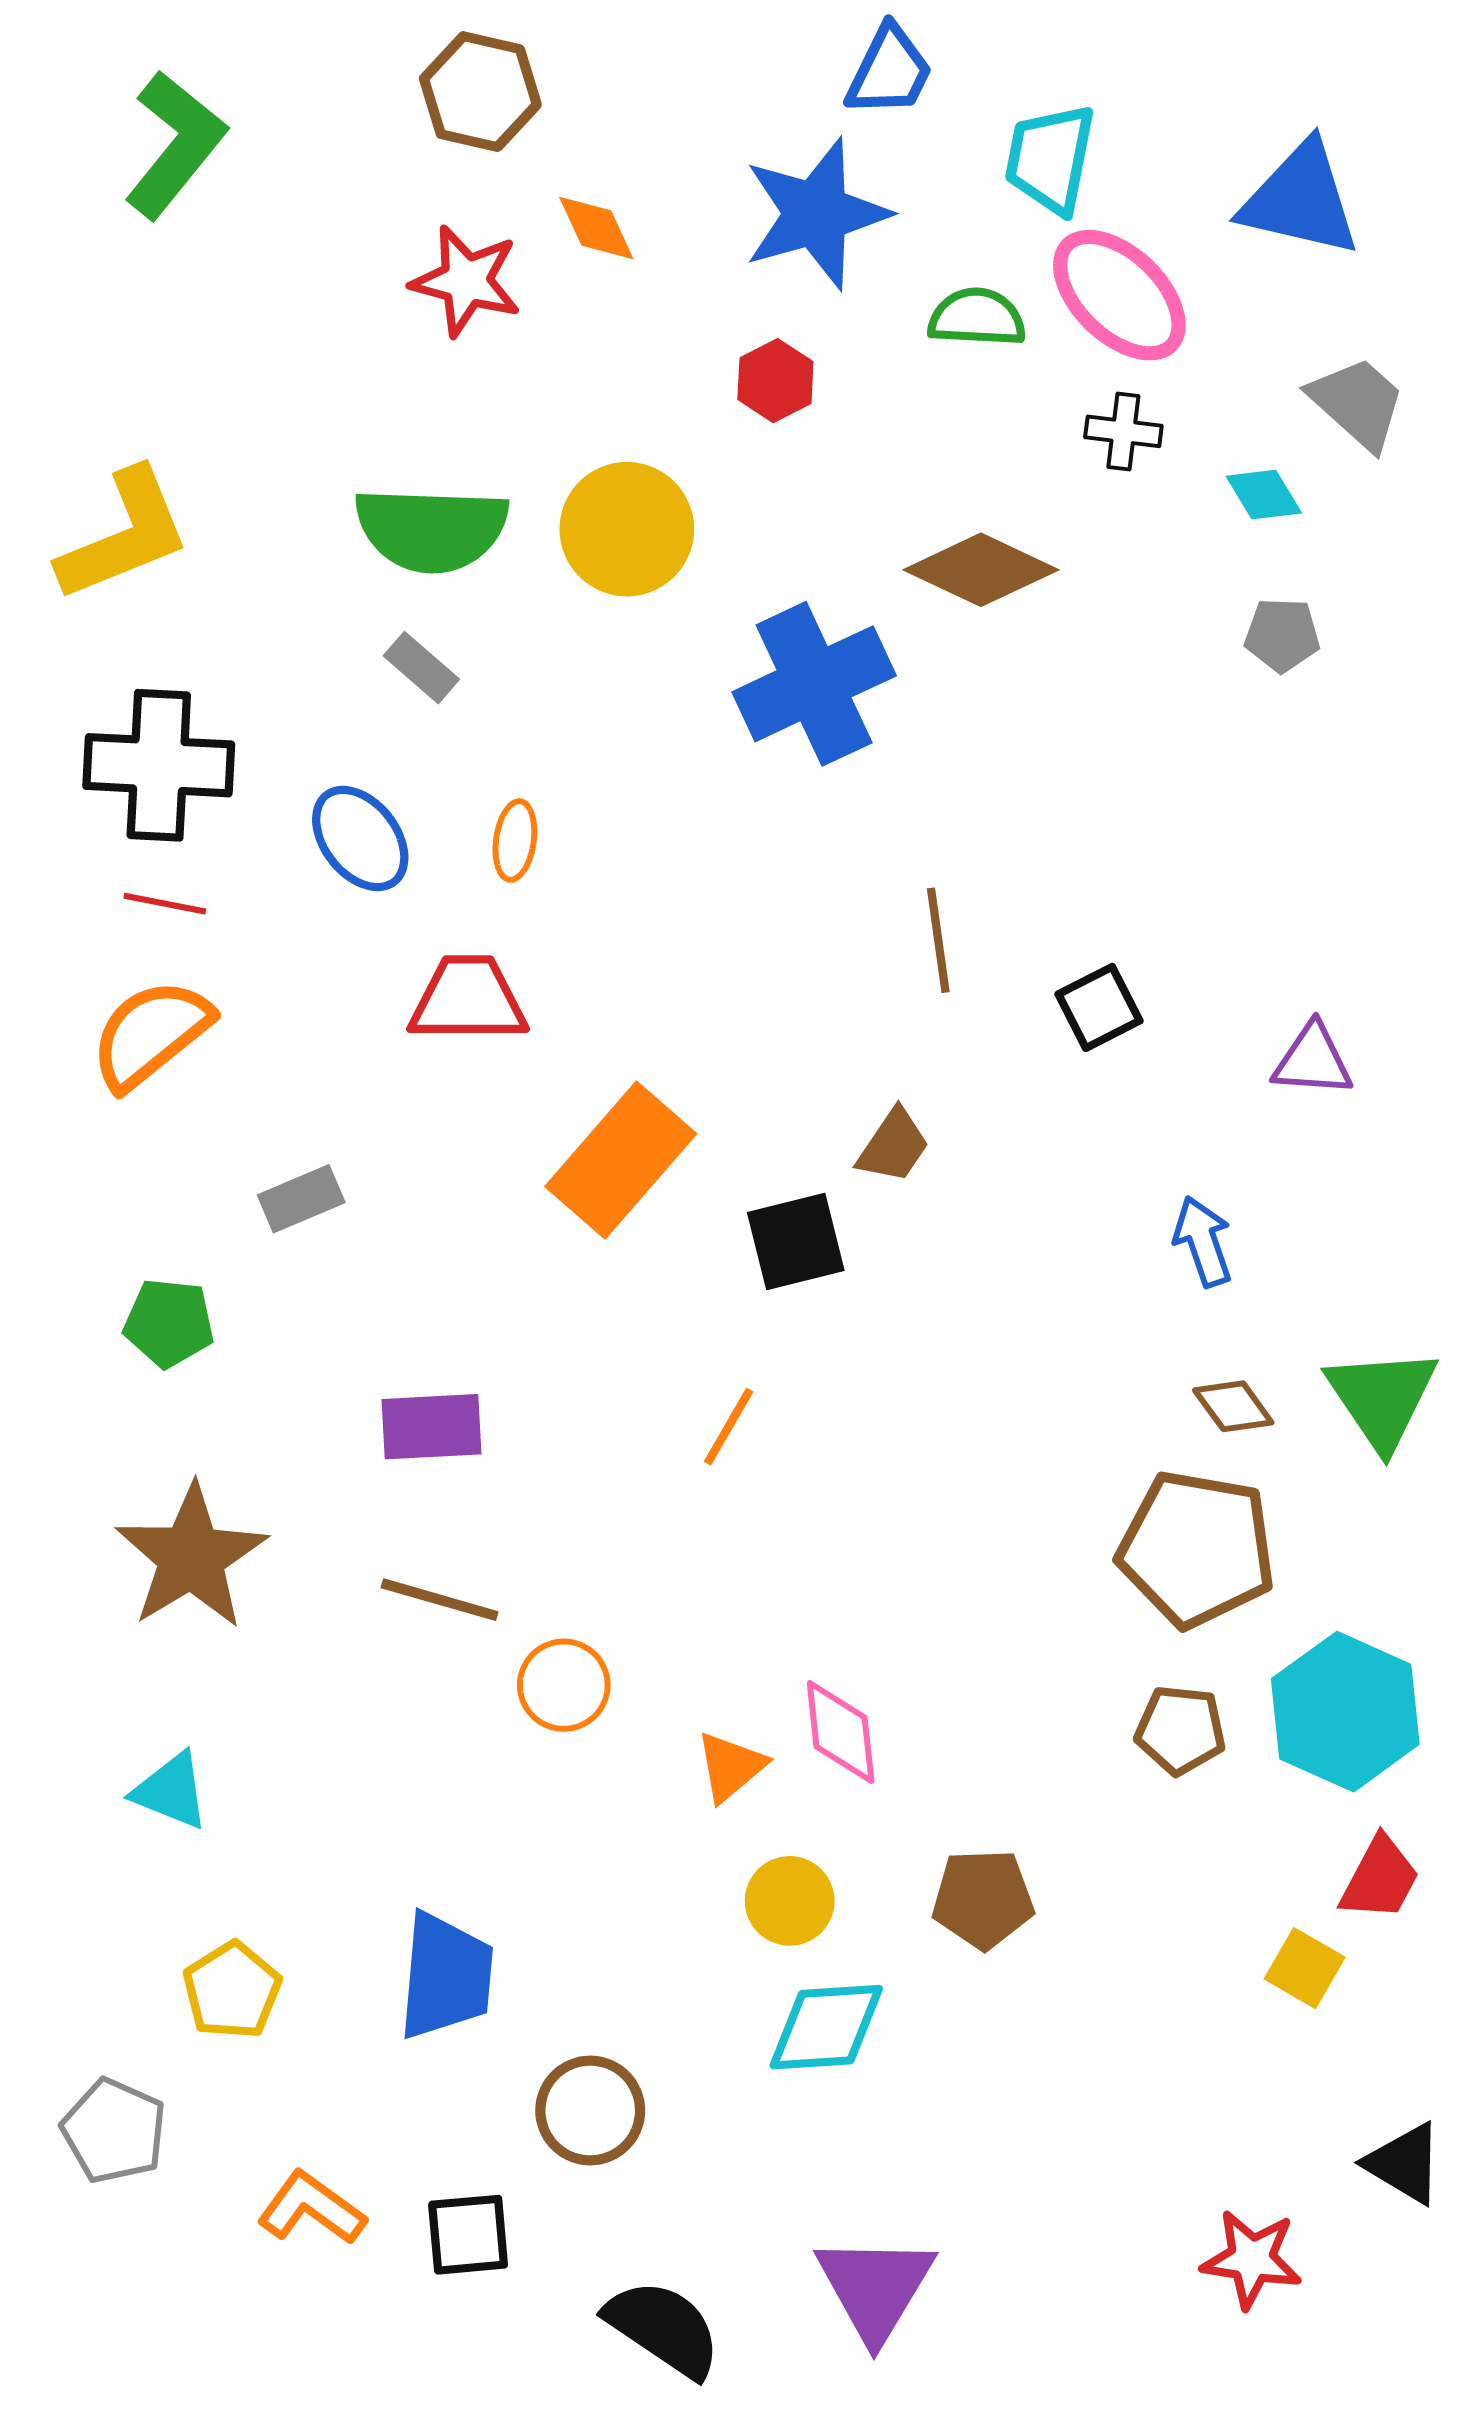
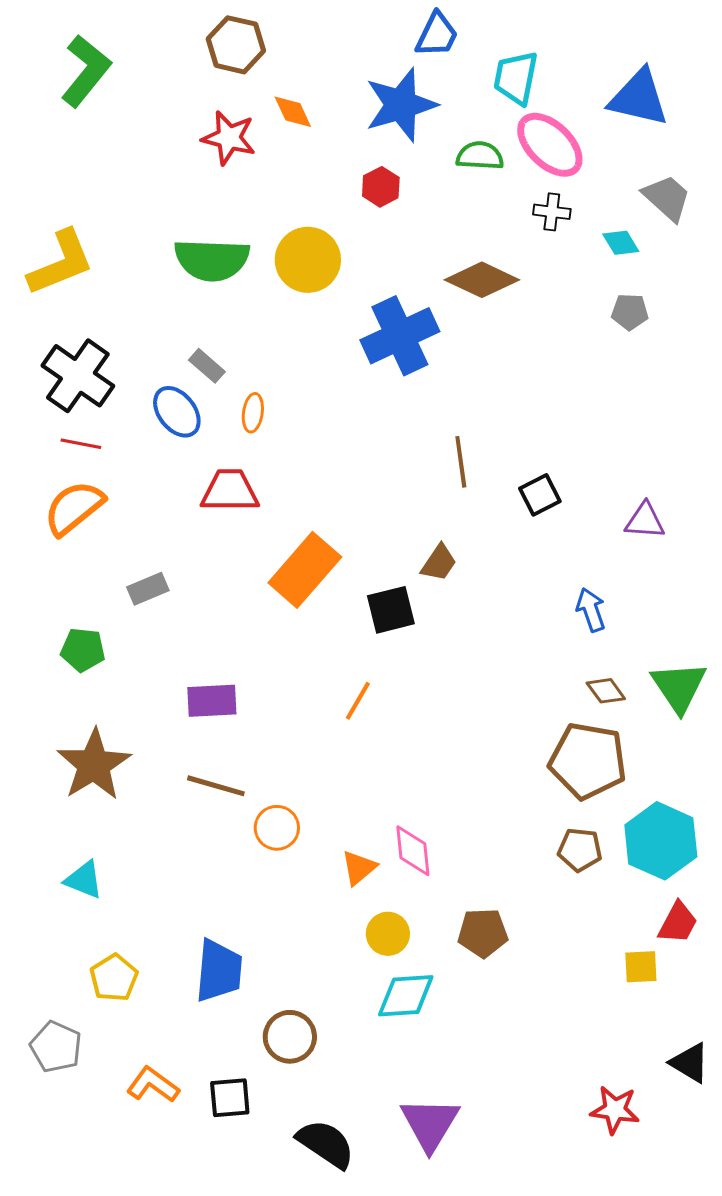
gray rectangle: (421, 668) -> (207, 366), moved
black cross: (159, 765) -> (78, 376), turned 32
yellow square: (1305, 1968) -> (641, 967), turned -33

